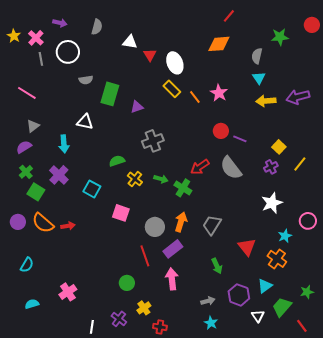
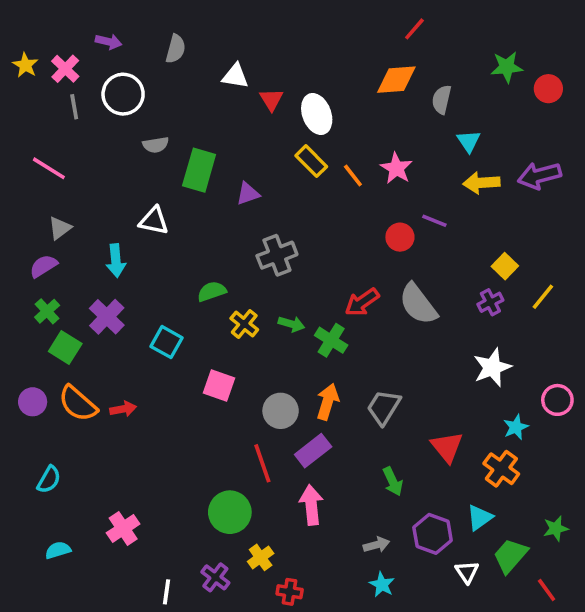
red circle: (312, 25) -> (548, 89), moved
gray semicircle: (257, 56) -> (442, 100), moved
purple line: (240, 139) -> (434, 221), moved
green circle: (127, 283) -> (230, 512), size x1.5

